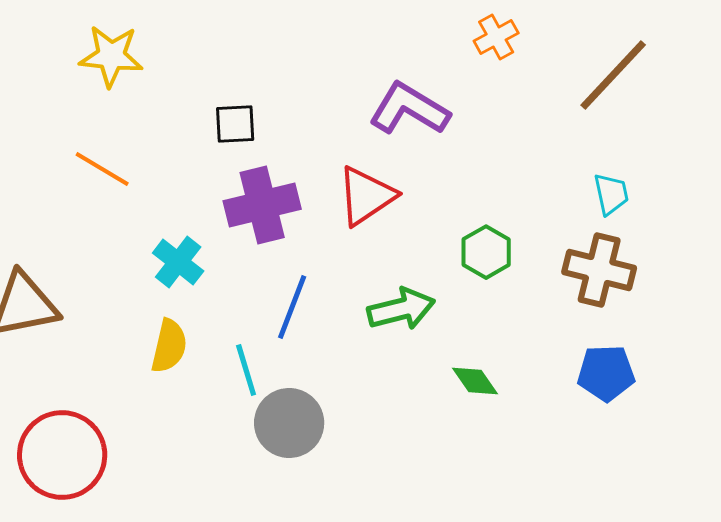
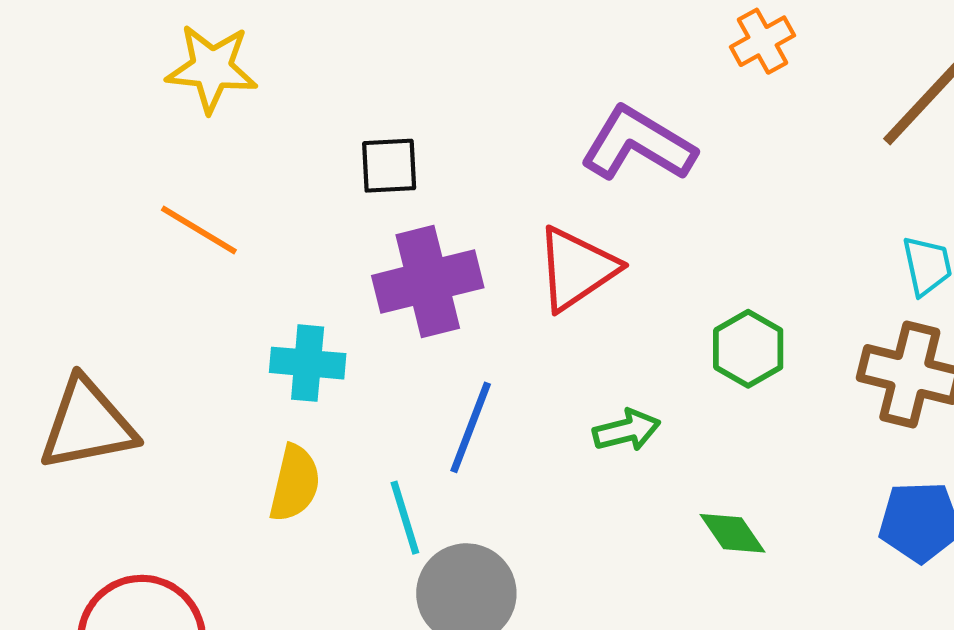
cyan cross: (178, 262) -> (308, 363), turned -33
green arrow: (401, 309) -> (627, 430), size x0.7

